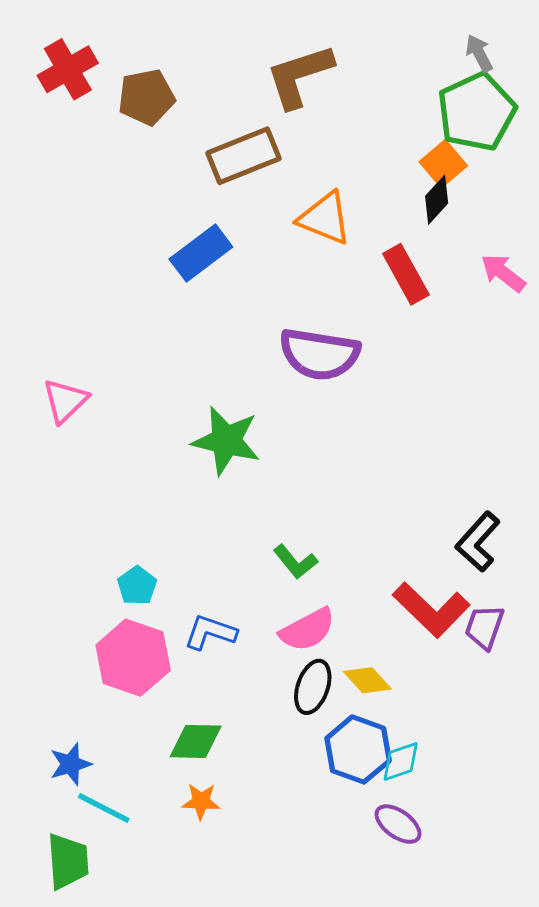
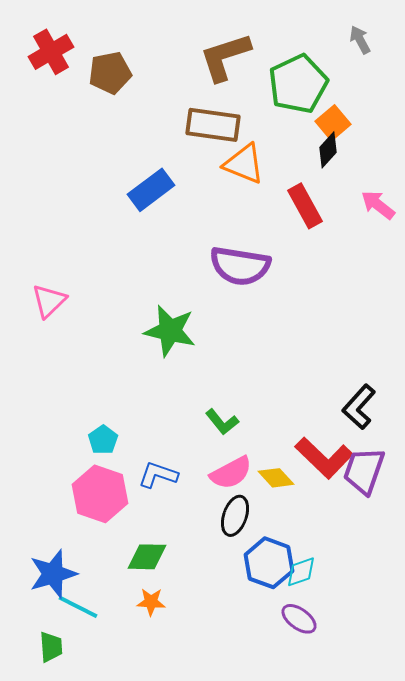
green pentagon: (477, 112) -> (298, 84), moved
brown rectangle: (244, 156) -> (213, 125), moved, turned 30
purple trapezoid: (484, 627) -> (364, 471), size x1.4
yellow diamond: (367, 680) -> (276, 478), moved
blue star: (70, 764) -> (53, 574), size x1.5
green trapezoid: (68, 861) -> (51, 647), size x0.7

